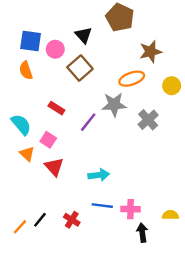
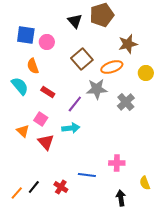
brown pentagon: (120, 17) -> (102, 15), turned 30
black triangle: (83, 35) -> (75, 21), moved
brown square: (80, 68) -> (82, 59), moved
orange semicircle: (26, 70) -> (33, 66), moved
cyan semicircle: (21, 124) -> (20, 86), moved
cyan arrow: (99, 175) -> (71, 128), moved
pink cross: (130, 209) -> (117, 163), moved
yellow semicircle: (170, 215) -> (145, 183), turned -112

